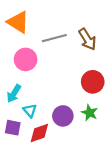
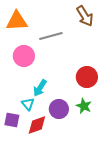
orange triangle: (18, 22) -> (17, 21), turned -35
brown arrow: (87, 39) -> (85, 16), moved
cyan arrow: (14, 94) -> (40, 88), moved

